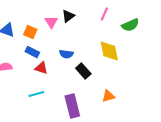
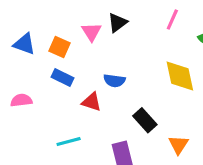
red triangle: (41, 68) -> (91, 102), moved
black rectangle: (83, 71) -> (145, 120), moved
orange triangle: (108, 96) -> (178, 145), turned -40

